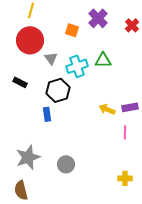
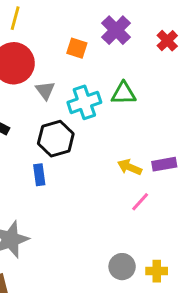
pink line: (125, 132) -> (140, 202), moved, turned 40
gray circle: (66, 164) -> (122, 267), moved

